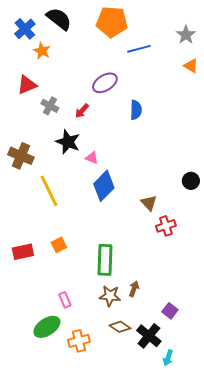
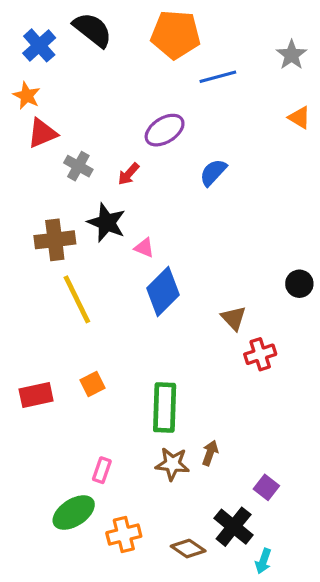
orange star: (42, 51) -> (27, 96), moved
orange triangle: (191, 66) -> (299, 118), moved
blue semicircle: (136, 110) -> (213, 172), turned -138
brown cross: (21, 156) -> (55, 240), moved, turned -30
pink rectangle: (65, 300) -> (102, 470), turned 42
brown diamond: (120, 327) -> (188, 549), moved

